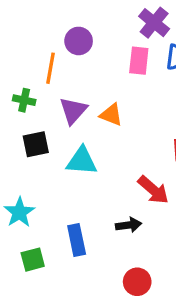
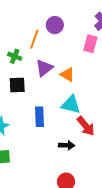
cyan triangle: (82, 161) -> (71, 104), moved
blue rectangle: (77, 240) -> (40, 117), moved

